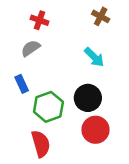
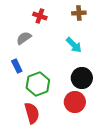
brown cross: (101, 16) -> (79, 13), turned -32
red cross: (39, 20) -> (40, 16), moved
black circle: (88, 98) -> (82, 78), moved

